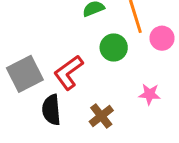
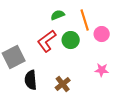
red L-shape: (69, 72) -> (47, 41), moved
pink star: (150, 94) -> (102, 70), moved

